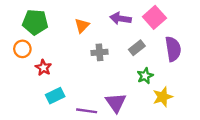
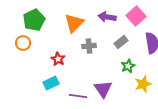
green pentagon: (35, 22) -> (34, 20), turned -30
orange triangle: (82, 26) -> (74, 23), size x1.5
red star: (43, 68) -> (58, 59), moved

